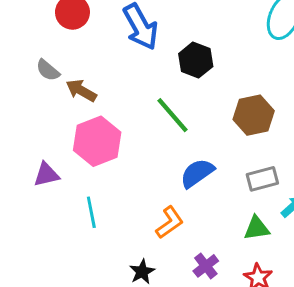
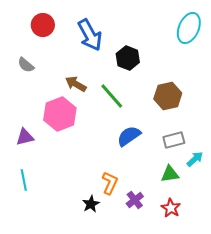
brown arrow: (81, 91) -> (76, 84), moved
cyan line: (91, 212) -> (24, 180), moved
orange L-shape: (170, 222) -> (110, 183), moved, turned -30

